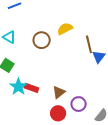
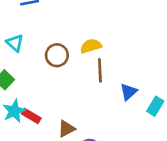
brown line: (89, 44) -> (100, 70), moved

